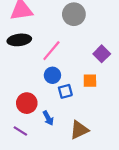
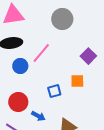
blue circle: (52, 75) -> (20, 66), moved
blue arrow: (48, 118) -> (38, 116), turned -32

